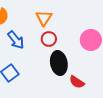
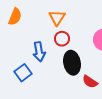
blue arrow: (16, 40) -> (39, 52), moved, turned 30

